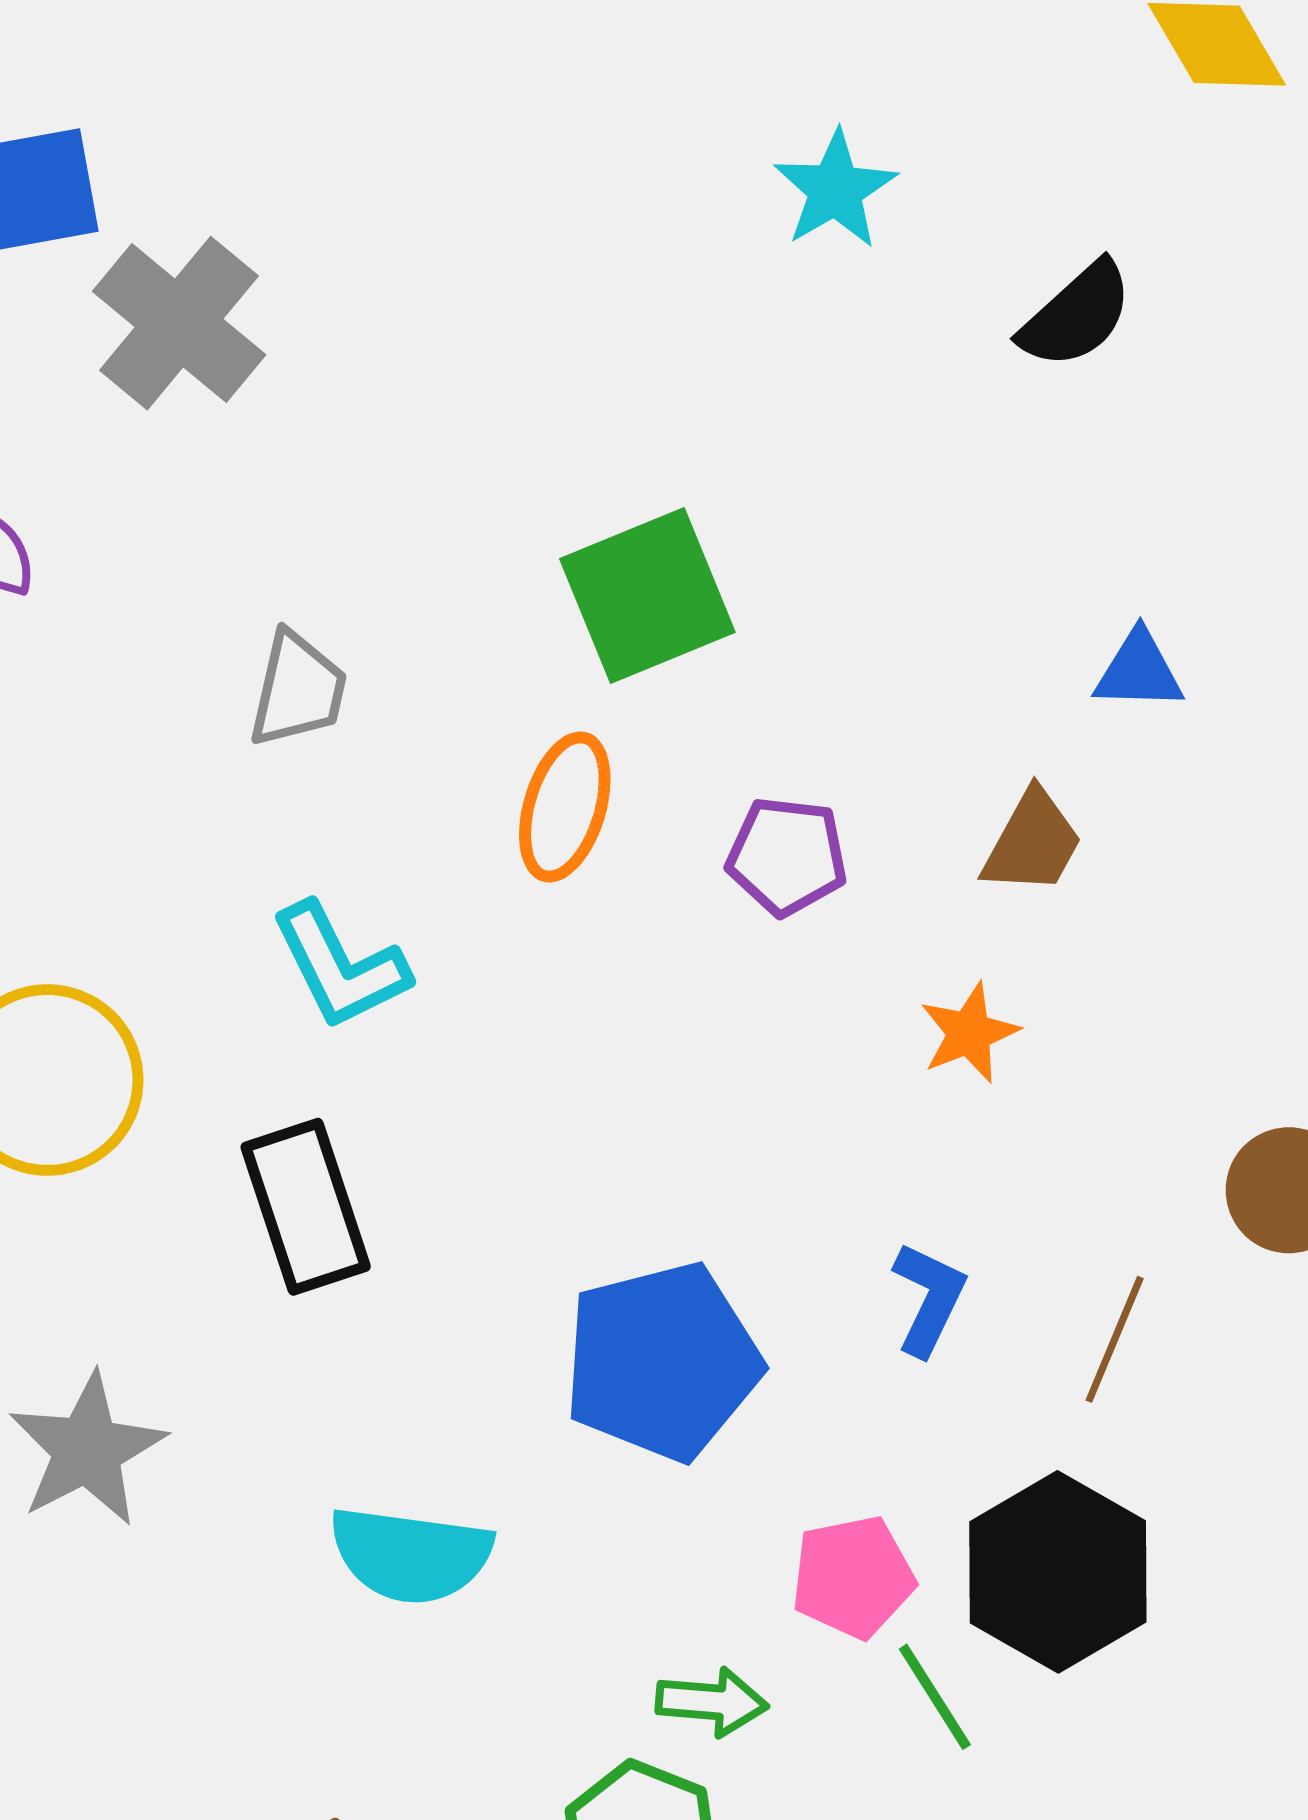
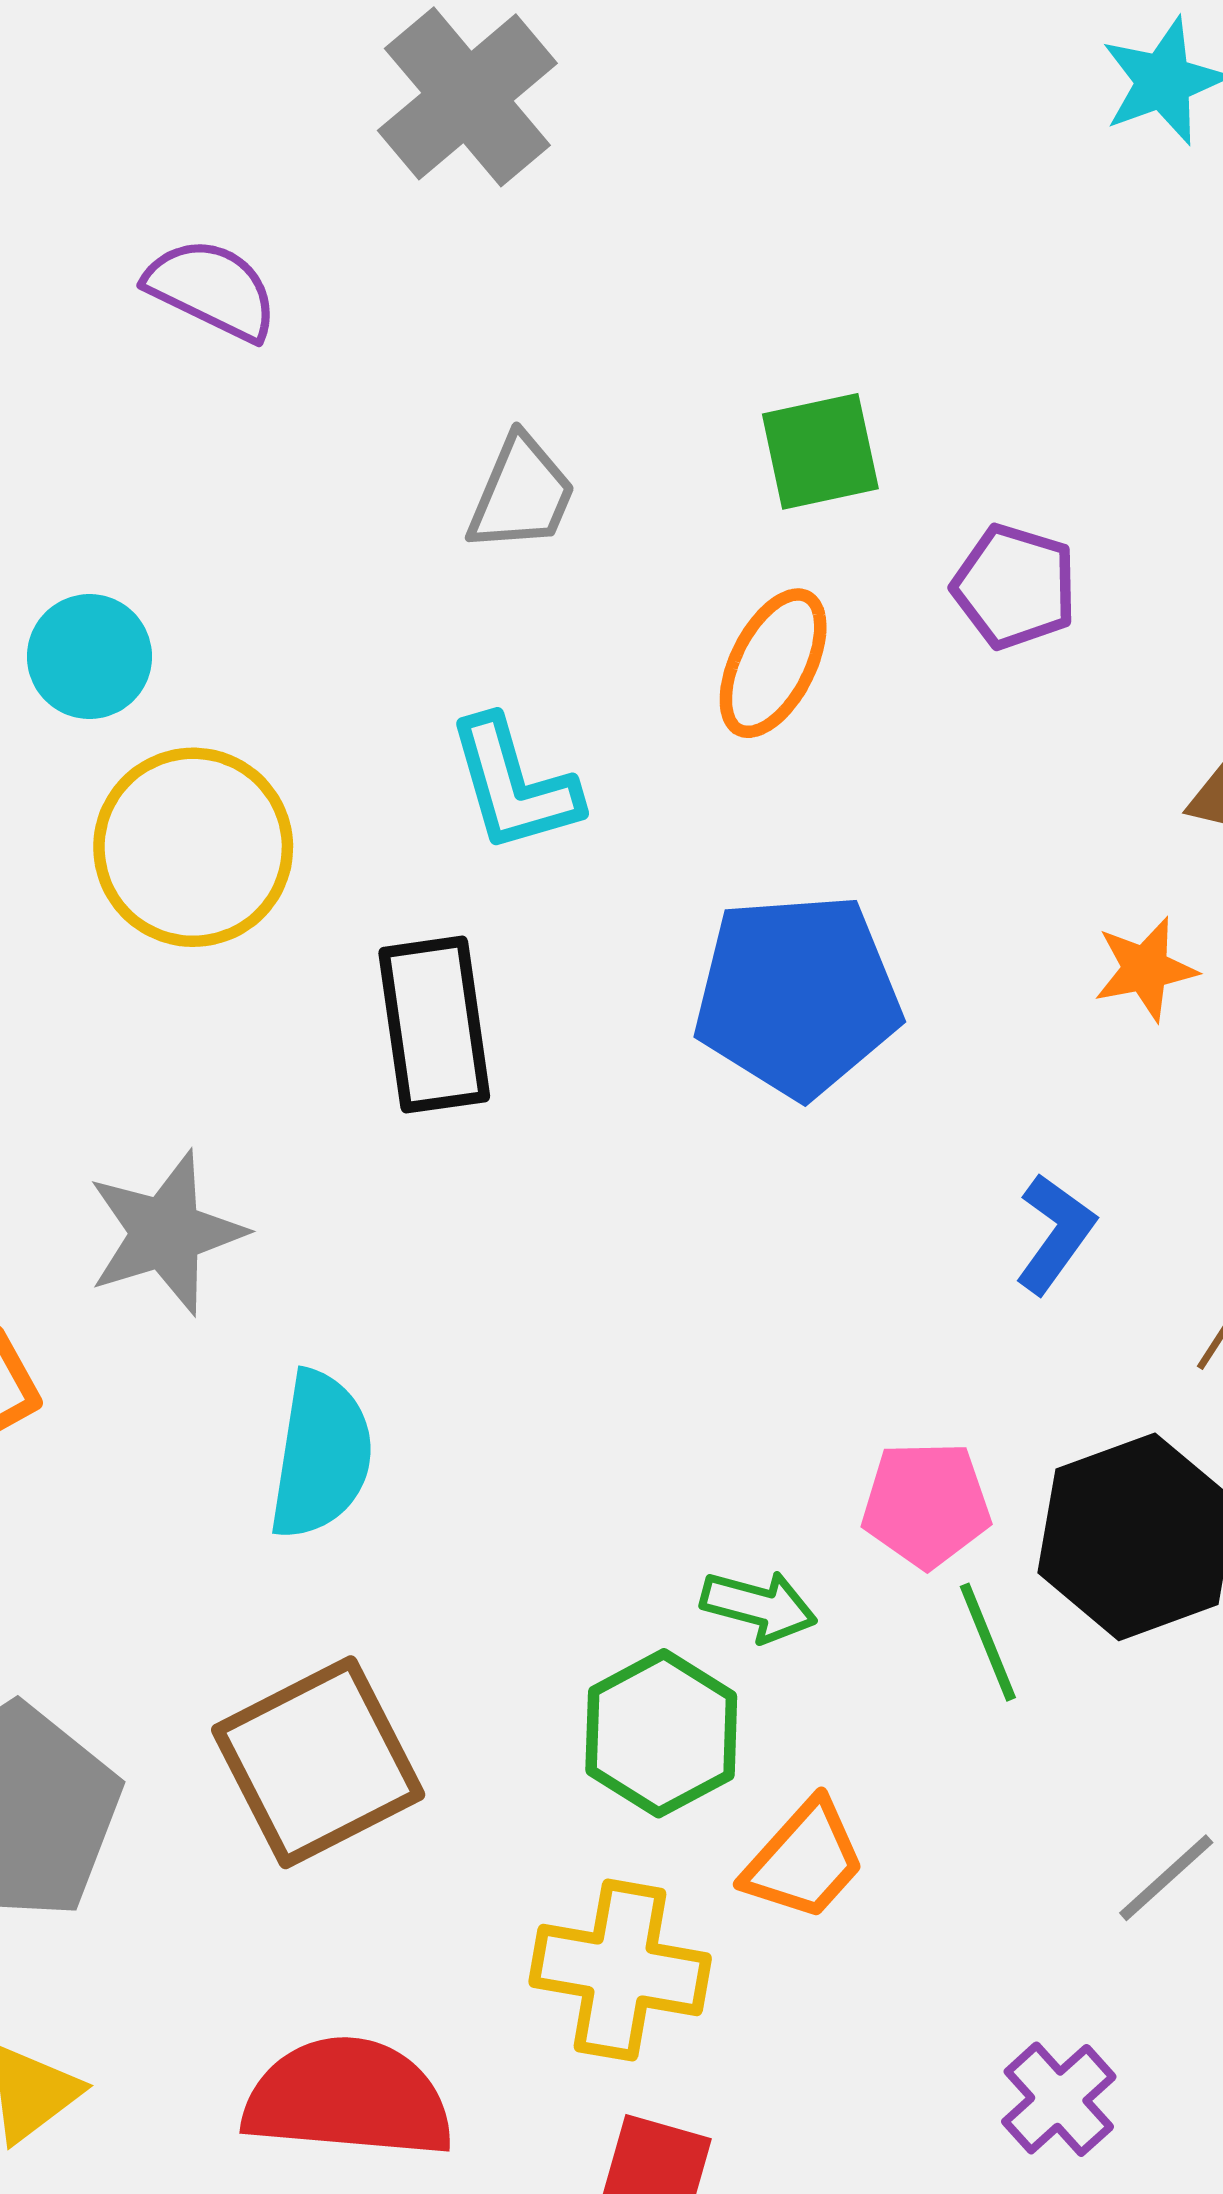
green square: (647, 596) -> (820, 451), moved, size x0.7
purple pentagon: (787, 856) -> (1015, 586), moved
blue pentagon: (662, 1362) -> (797, 995), moved
cyan semicircle: (411, 1555) -> (321, 1455), moved, turned -99

